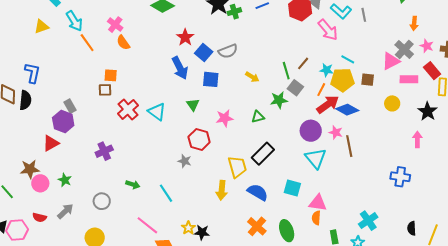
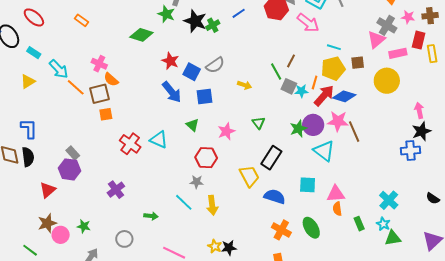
cyan star: (326, 70) -> (301, 91), moved
red rectangle: (432, 71) -> (419, 40), turned 66
brown square: (105, 90) -> (100, 94), moved, size x1.5
green star: (279, 100) -> (298, 129), moved
yellow circle: (392, 103) -> (387, 81), size x1.6
black star: (428, 111) -> (421, 131), moved, turned 30
green triangle: (258, 117) -> (259, 123), turned -40
pink star: (336, 132) -> (338, 121), size x1.5
red triangle: (51, 143) -> (48, 190), moved
yellow arrow: (222, 190) -> (212, 205), moved
cyan line: (166, 193) -> (184, 202), moved
black semicircle: (412, 228) -> (433, 198), turned -40

